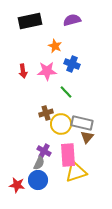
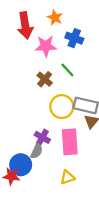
red arrow: (23, 71) -> (25, 26), moved, size x1.6
brown cross: (46, 113) -> (45, 79), moved, turned -32
yellow triangle: (76, 172) -> (67, 177), moved, size x0.6
blue circle: (38, 180) -> (21, 165), moved

